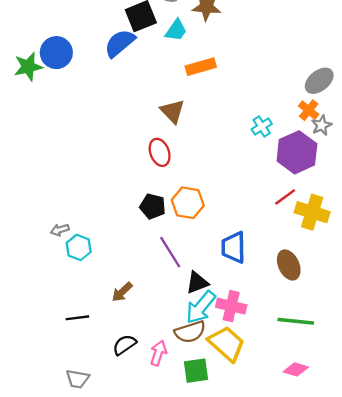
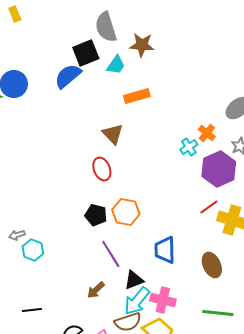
orange cross: (309, 110) -> (207, 133), moved
brown arrow: (122, 292) -> (96, 290), moved

